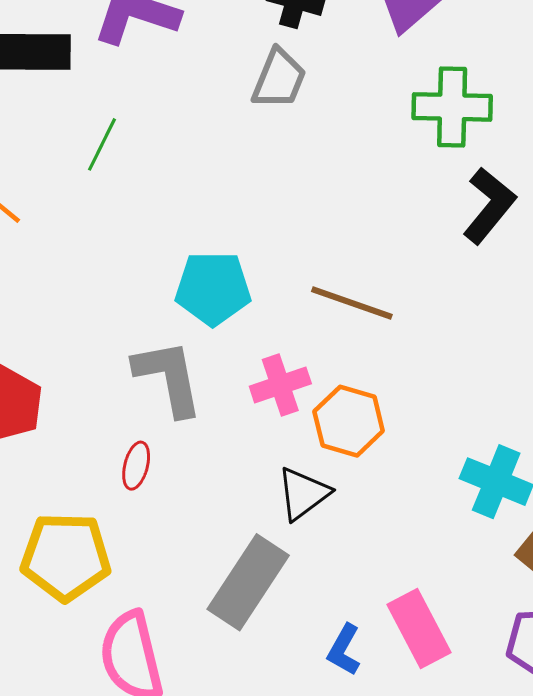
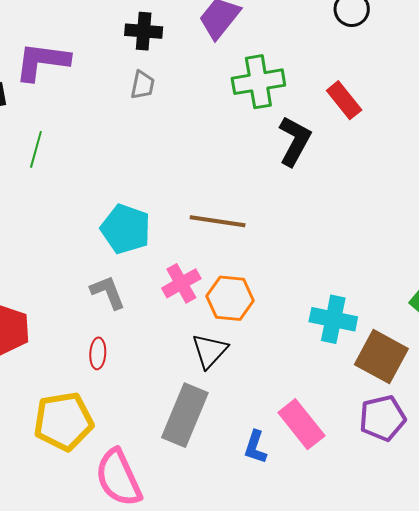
gray trapezoid: (279, 79) -> (143, 85), size x0.7
cyan pentagon: (213, 288) -> (126, 229), turned 30
gray L-shape: (168, 377) -> (108, 292), size x0.7

